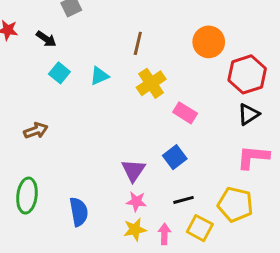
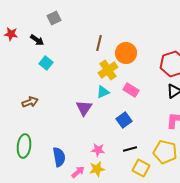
orange circle: (209, 42) -> (126, 53), moved
cyan triangle: (99, 76) -> (103, 92), moved
purple triangle: (133, 170) -> (84, 108), moved
pink arrow: (164, 234) -> (78, 172), moved, turned 48

